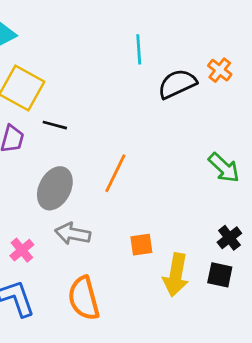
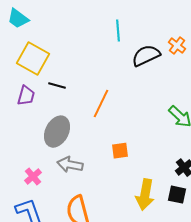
orange line: (115, 173) -> (101, 104), moved
orange square: (141, 245) -> (120, 151), moved

